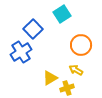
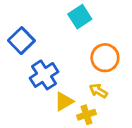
blue square: (33, 29) -> (21, 41), moved
blue cross: (21, 52) -> (44, 75), moved

